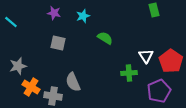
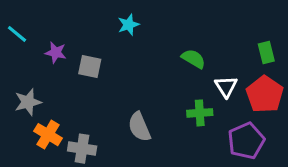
green rectangle: (154, 10) -> (266, 53), moved
purple star: (54, 13) -> (56, 53), moved
green semicircle: (105, 38) -> (194, 59), moved
gray semicircle: (73, 82) -> (139, 127), moved

